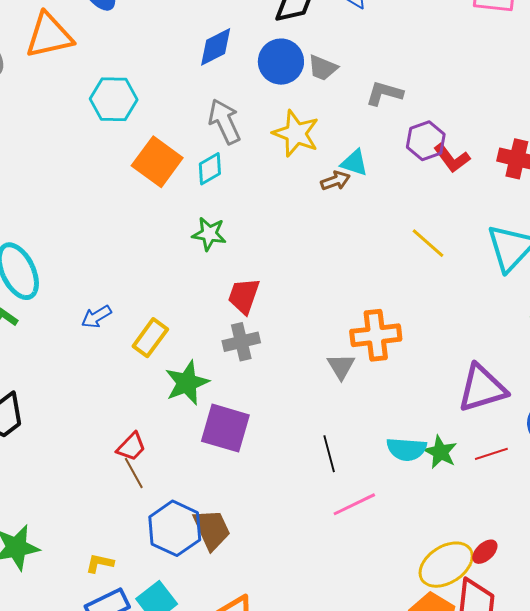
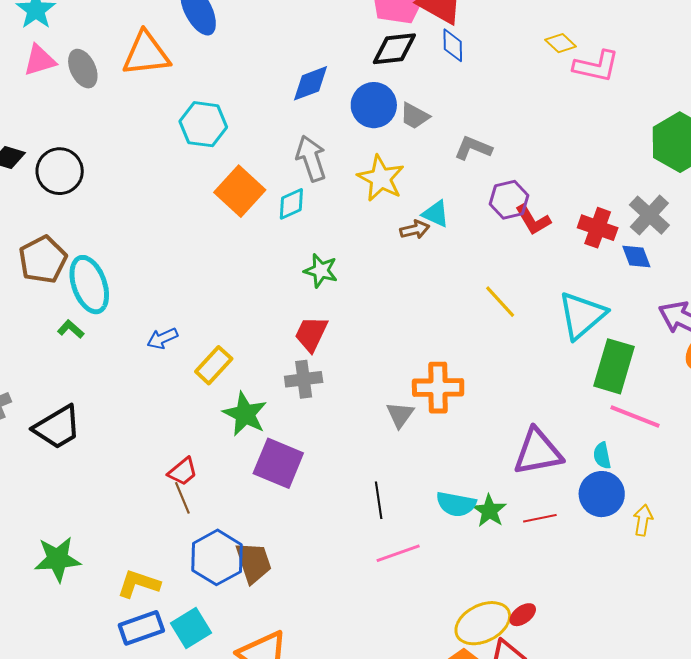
green star: (209, 234) -> (321, 271), moved
green star: (187, 383) -> (245, 414), turned -30
yellow L-shape: (100, 563) -> (139, 584), size x1.5

